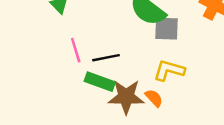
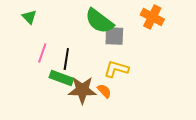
pink line: (76, 50) -> (42, 53), turned 36
black line: (106, 58) -> (66, 59), turned -70

